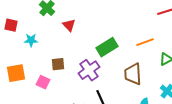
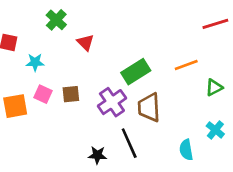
brown trapezoid: (133, 74) -> (149, 107), moved
pink square: (43, 82) -> (43, 94), moved

